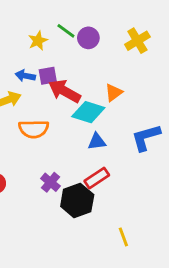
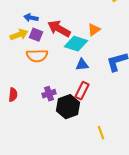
purple square: (48, 76) -> (36, 35), moved, turned 32
red rectangle: (97, 178) -> (82, 91), turned -30
purple cross: (50, 182) -> (49, 94), turned 32

